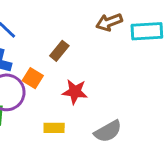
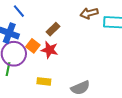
red star: (75, 92) -> (50, 50), moved

